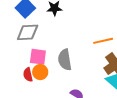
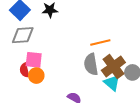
gray semicircle: (65, 60) -> (91, 64), moved
red semicircle: (28, 75) -> (24, 70), moved

